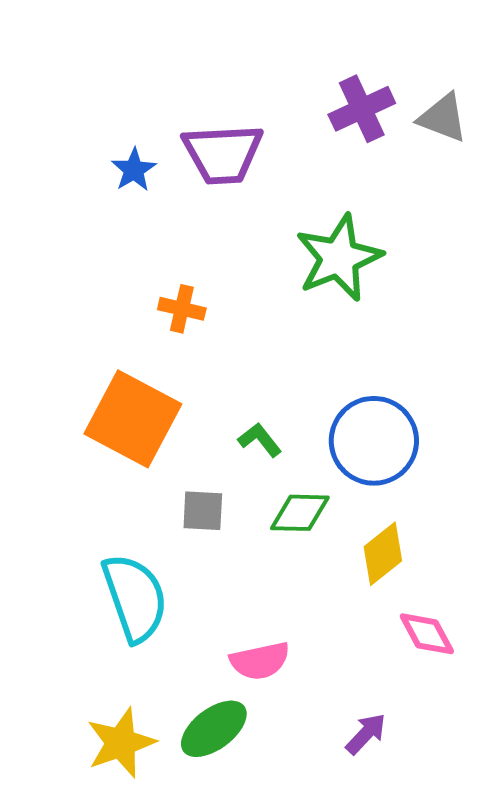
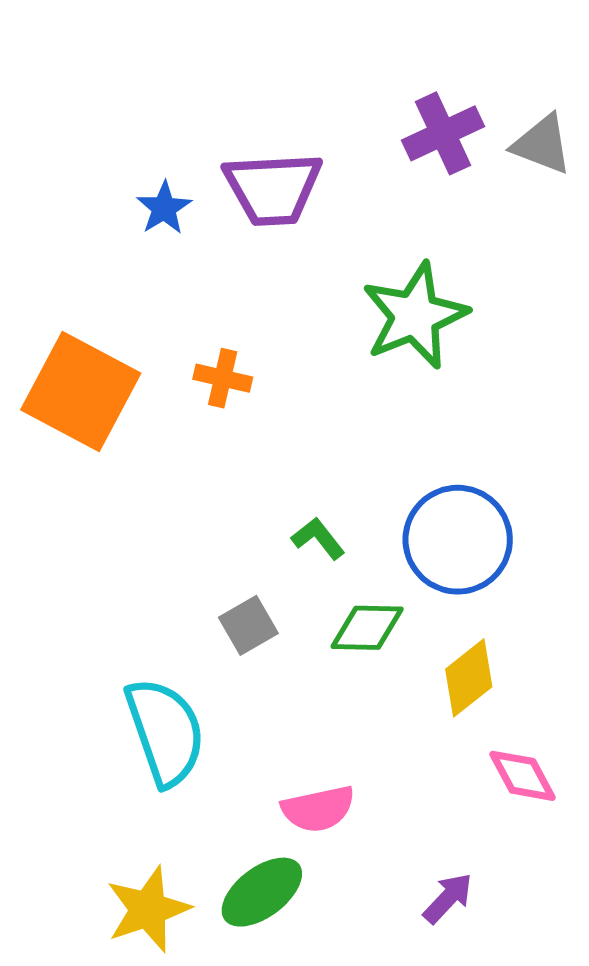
orange square: (133, 419) -> (81, 392), moved
gray square: (203, 511) -> (248, 625), turned -33

